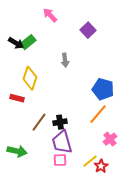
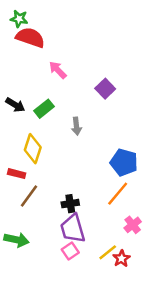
green rectangle: (28, 42) -> (44, 109), moved
brown line: (39, 122) -> (29, 196), moved
pink square: (60, 160) -> (70, 251), turned -32

